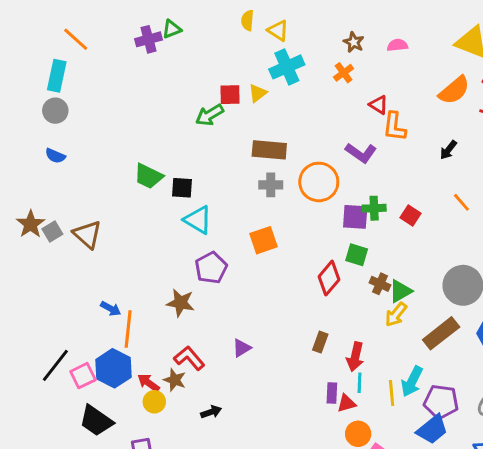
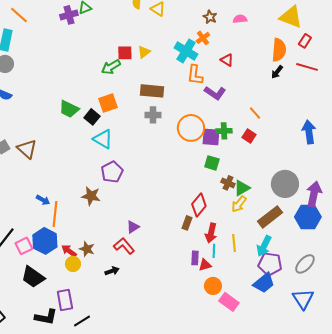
cyan cross: (287, 67) -> (186, 51), moved, turned -35
orange semicircle: (454, 90) -> (279, 50), turned -45
orange L-shape: (394, 127) -> (195, 75), moved
black arrow: (448, 150) -> (277, 72), moved
orange circle: (319, 182) -> (191, 128), moved
black square: (182, 188) -> (92, 117), turned 35
orange line: (461, 202) -> (255, 113), moved
orange square: (263, 240) -> (108, 103), moved
red diamond: (329, 278) -> (199, 205), moved
red L-shape: (189, 358) -> (124, 246), moved
cyan arrow: (412, 381) -> (264, 246), moved
yellow line: (392, 393) -> (234, 243), moved

